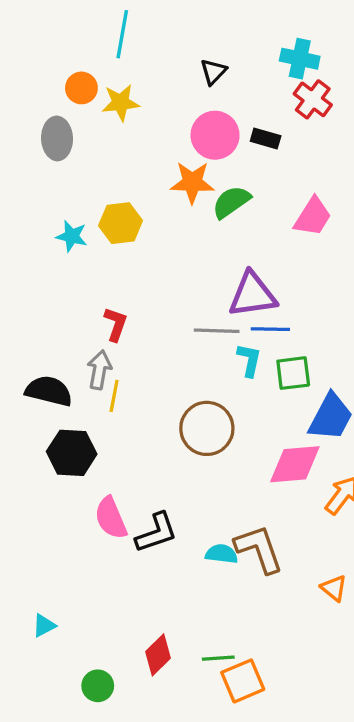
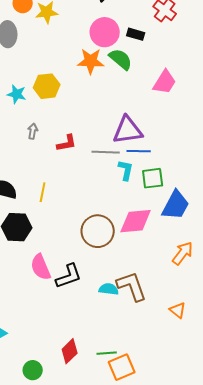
green semicircle: (231, 202) -> (121, 59), moved, turned 75
red L-shape: (116, 324) -> (67, 143), moved, turned 60
gray arrow: (99, 370) -> (33, 131), moved, size x0.7
brown circle: (207, 428) -> (98, 231), moved
pink diamond: (295, 464) -> (136, 221), moved

